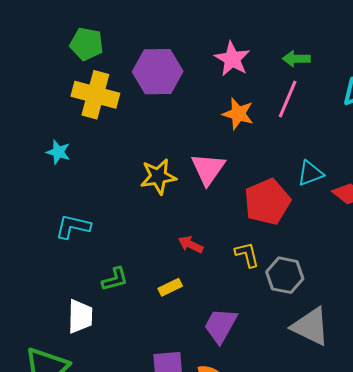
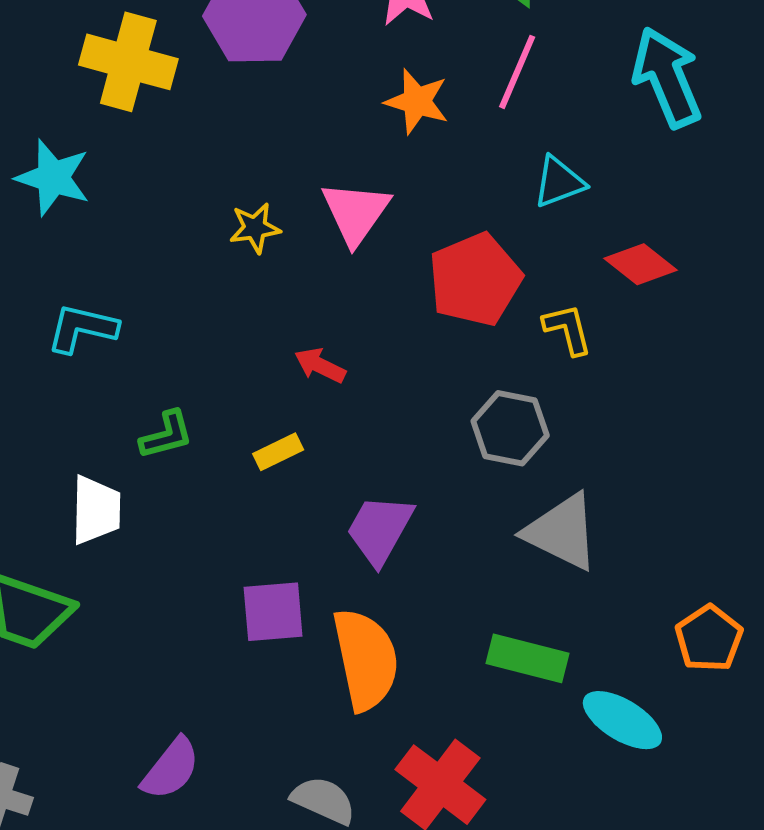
cyan star: (58, 152) -> (53, 178), size x1.5
cyan triangle: (310, 173) -> (559, 182), moved
yellow star: (158, 177) -> (255, 228), size x0.7
yellow L-shape: (247, 255) -> (568, 329), moved

